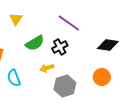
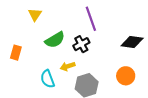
purple line: (69, 23) -> (91, 19), turned 35
cyan semicircle: (14, 78) -> (48, 79), moved

